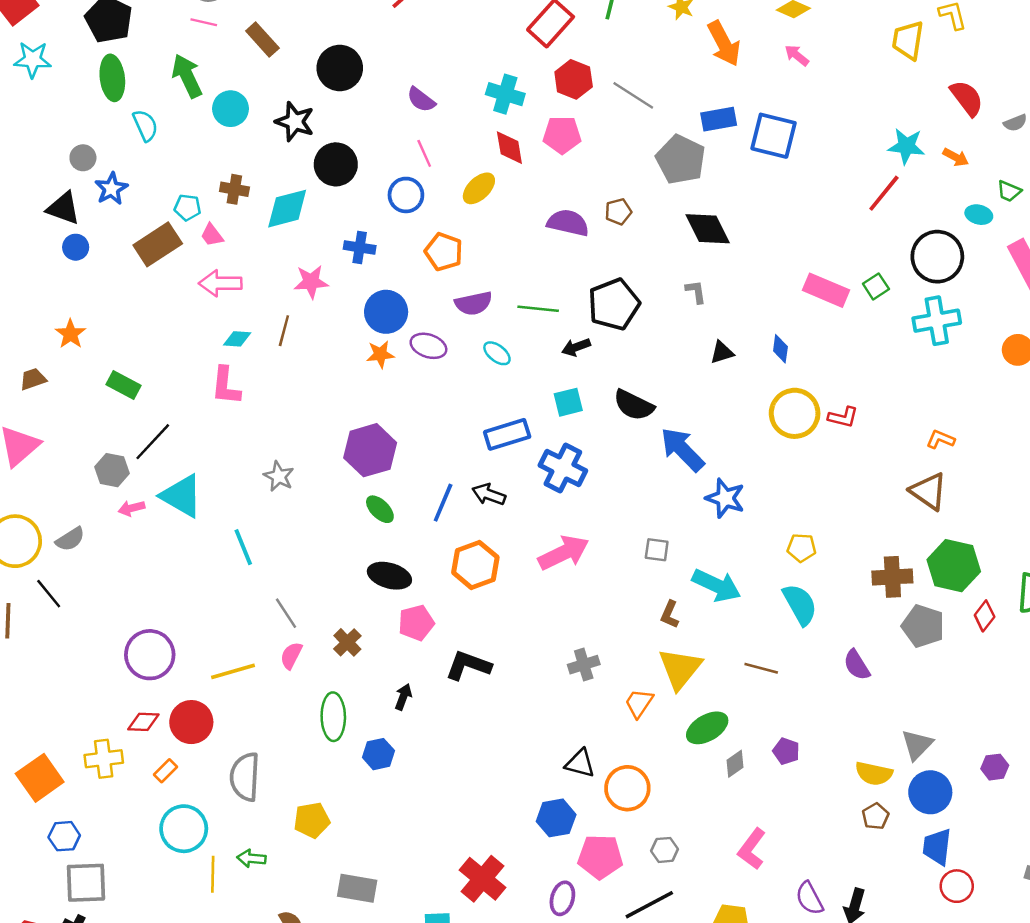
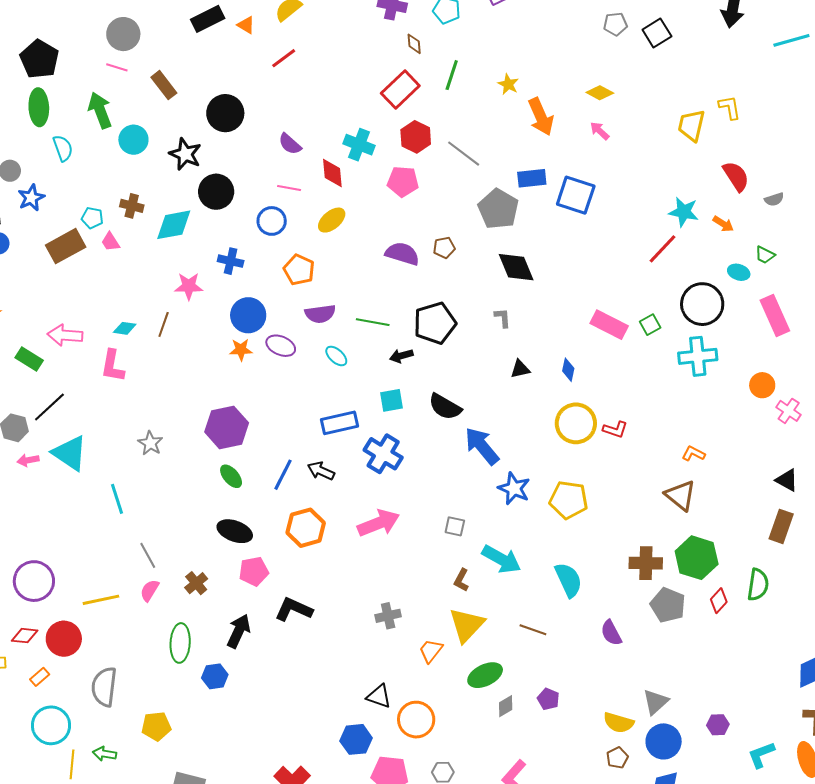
red diamond: (509, 148) -> (332, 173), moved
pink line: (424, 153) -> (289, 188), turned -60
pink arrow: (220, 283) -> (65, 335), moved
yellow pentagon: (801, 548) -> (569, 500), moved, size x1.6
black arrow: (403, 697) -> (239, 631), size x1.6

